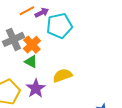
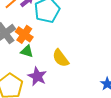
yellow semicircle: (63, 75) -> (61, 58), turned -96

